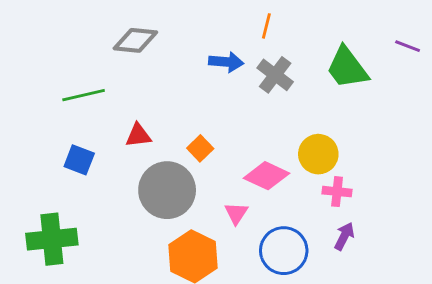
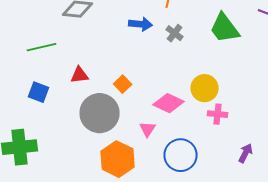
gray cross: (275, 75) -> (175, 33), size x0.7
purple arrow: (344, 236) -> (246, 153), moved

